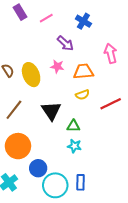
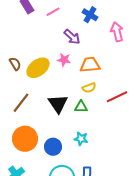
pink arrow: (111, 53) -> (117, 32), moved
yellow ellipse: (31, 75) -> (38, 68), turned 75
green triangle: (73, 126) -> (81, 107), moved
blue circle: (38, 168) -> (53, 147), moved

